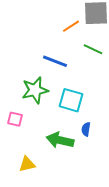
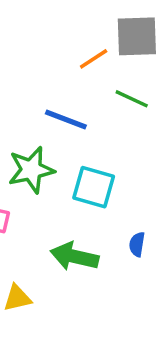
blue semicircle: (86, 129) -> (137, 244), moved

